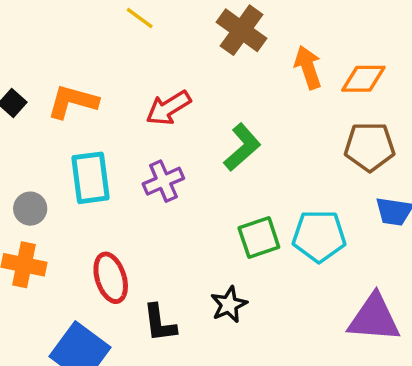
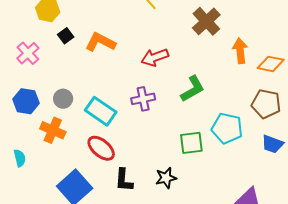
cyan rectangle: (90, 178) -> (101, 111), moved, turned -60
cyan pentagon: (319, 236) -> (227, 128), moved
red ellipse: (111, 278) -> (101, 148), turned -44

